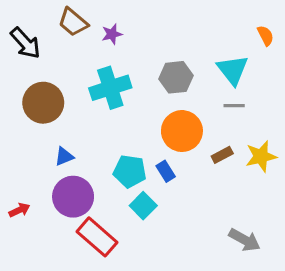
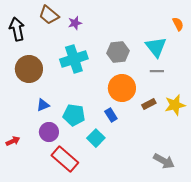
black arrow: (25, 43) -> (17, 29), turned -150
cyan pentagon: (130, 171) -> (74, 115), moved
purple circle: (73, 197) -> (49, 132), size x0.7

